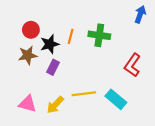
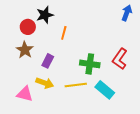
green cross: (99, 35) -> (90, 64), moved
black star: (50, 44) -> (45, 15), moved
brown star: (28, 55) -> (25, 50), turned -30
yellow arrow: (55, 105) -> (45, 83), moved, turned -114

